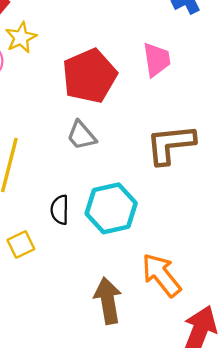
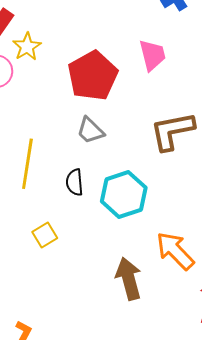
black semicircle: (60, 210) -> (75, 182), moved

